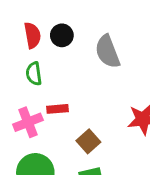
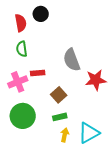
black circle: (62, 35) -> (41, 14), moved
gray semicircle: (108, 52) -> (72, 60), moved

